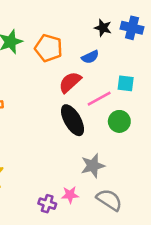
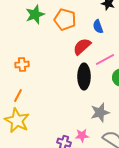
blue semicircle: (90, 57) -> (98, 27), turned 96
black ellipse: (73, 120) -> (84, 77), turned 30

